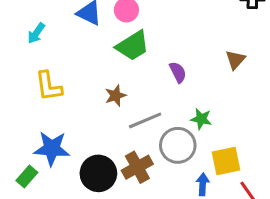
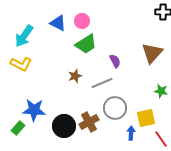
cyan arrow: (36, 33) -> (24, 36), size x1.6
brown triangle: (235, 60) -> (152, 53), size x1.6
yellow L-shape: (49, 86) -> (21, 64), moved, turned -55
green star: (201, 119) -> (161, 91), moved
gray line: (145, 120) -> (102, 83), moved

